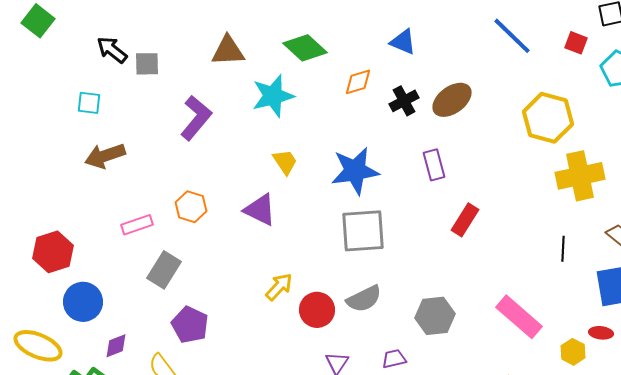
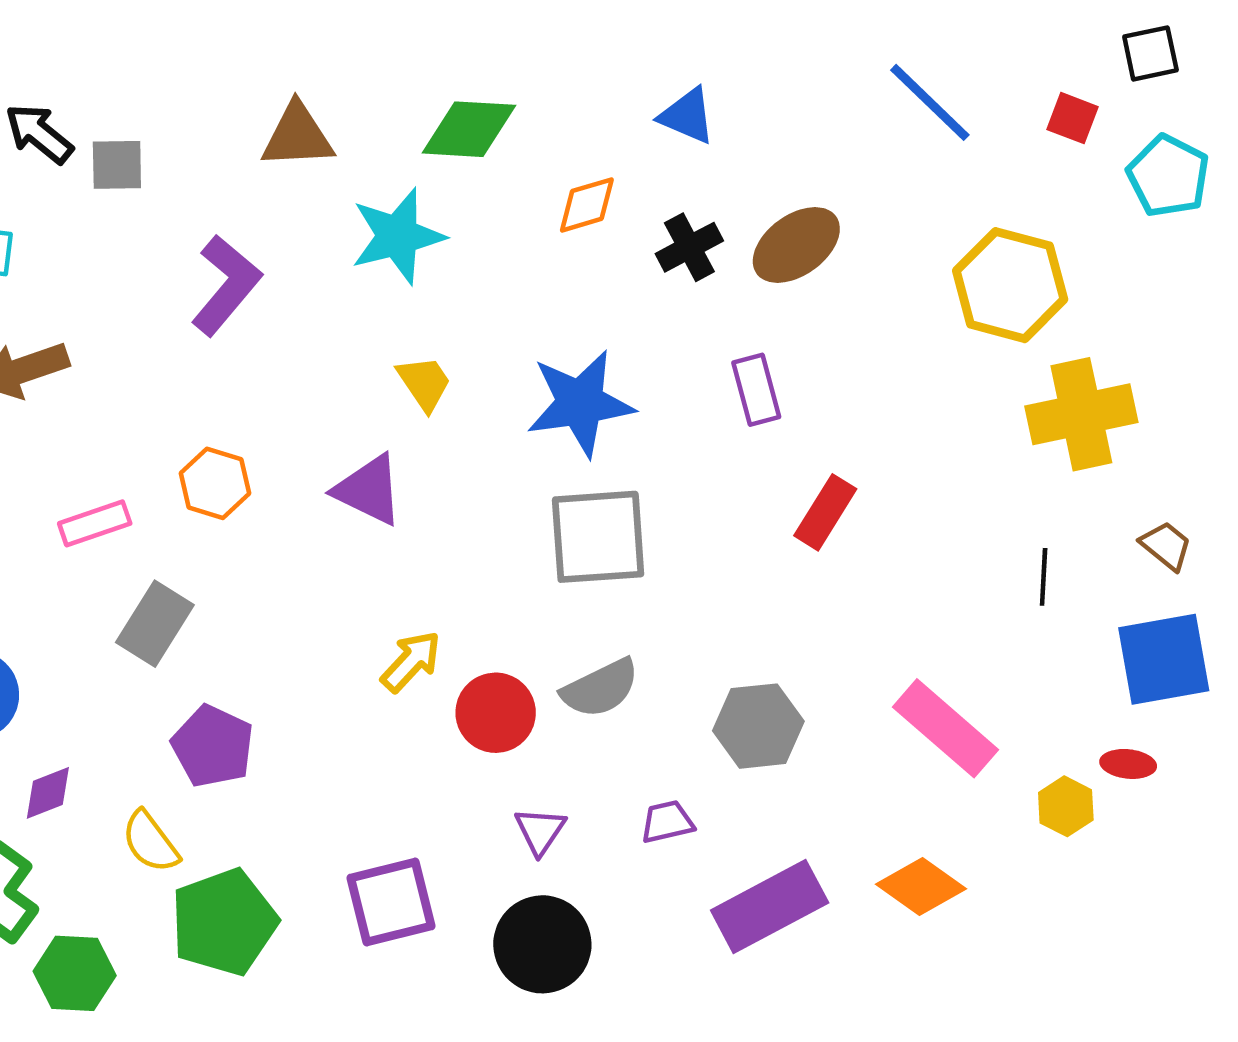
green diamond: (305, 48) -> (469, 129), turned -39

